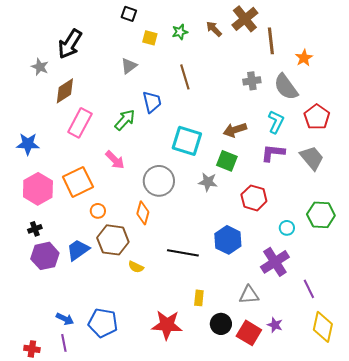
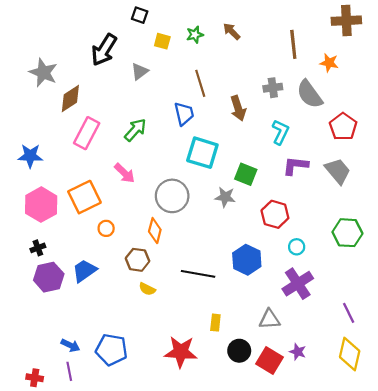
brown cross: (245, 19) -> (346, 21), moved, turned 36
black arrow: (70, 44) -> (104, 50), moved
orange star: (304, 58) -> (329, 63), turned -30
gray star: (40, 67) -> (43, 73), size x1.5
blue trapezoid: (152, 102) -> (184, 114), moved
cyan L-shape: (276, 122) -> (280, 132), moved
brown arrow: (235, 130) -> (238, 108), moved, turned -90
cyan circle: (287, 228) -> (297, 247), moved
brown hexagon: (113, 240) -> (137, 260), moved, size x0.7
purple line: (309, 289) -> (349, 313), moved

